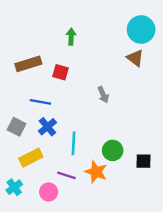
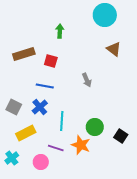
cyan circle: (141, 30) -> (105, 15), moved
blue line: (40, 102) -> (45, 86), moved
black square: (143, 161) -> (121, 136), turned 32

